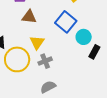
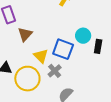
brown triangle: (29, 17) -> (25, 34), turned -35
blue square: (66, 22) -> (63, 49), moved

